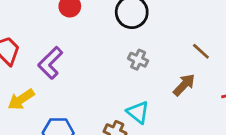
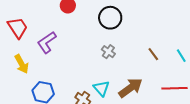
brown arrow: (184, 85) -> (130, 88), moved, size x1.4
yellow arrow: (21, 99) -> (22, 64), turned -96

